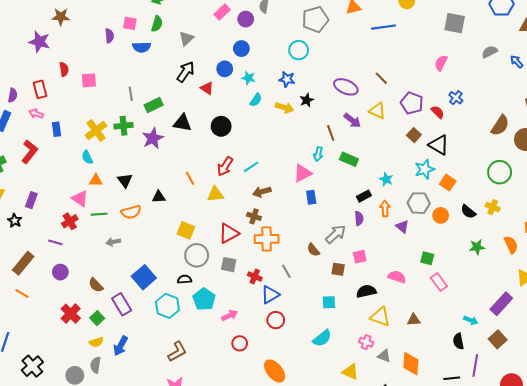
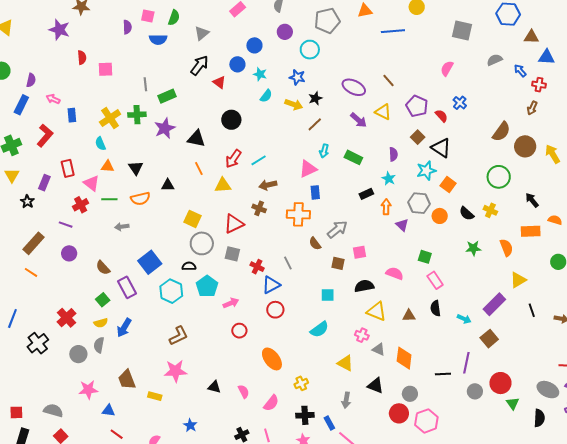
purple circle: (246, 19) -> (285, 32), moved
red rectangle: (40, 89) -> (68, 168), moved
black triangle: (182, 123) -> (196, 139), moved
brown line: (331, 133) -> (315, 124), moved, turned 63
purple semicircle: (359, 218) -> (393, 154), moved
orange cross: (267, 239) -> (298, 214), moved
red cross: (71, 314) -> (66, 318), moved
black semicircle: (458, 341) -> (435, 308), moved

